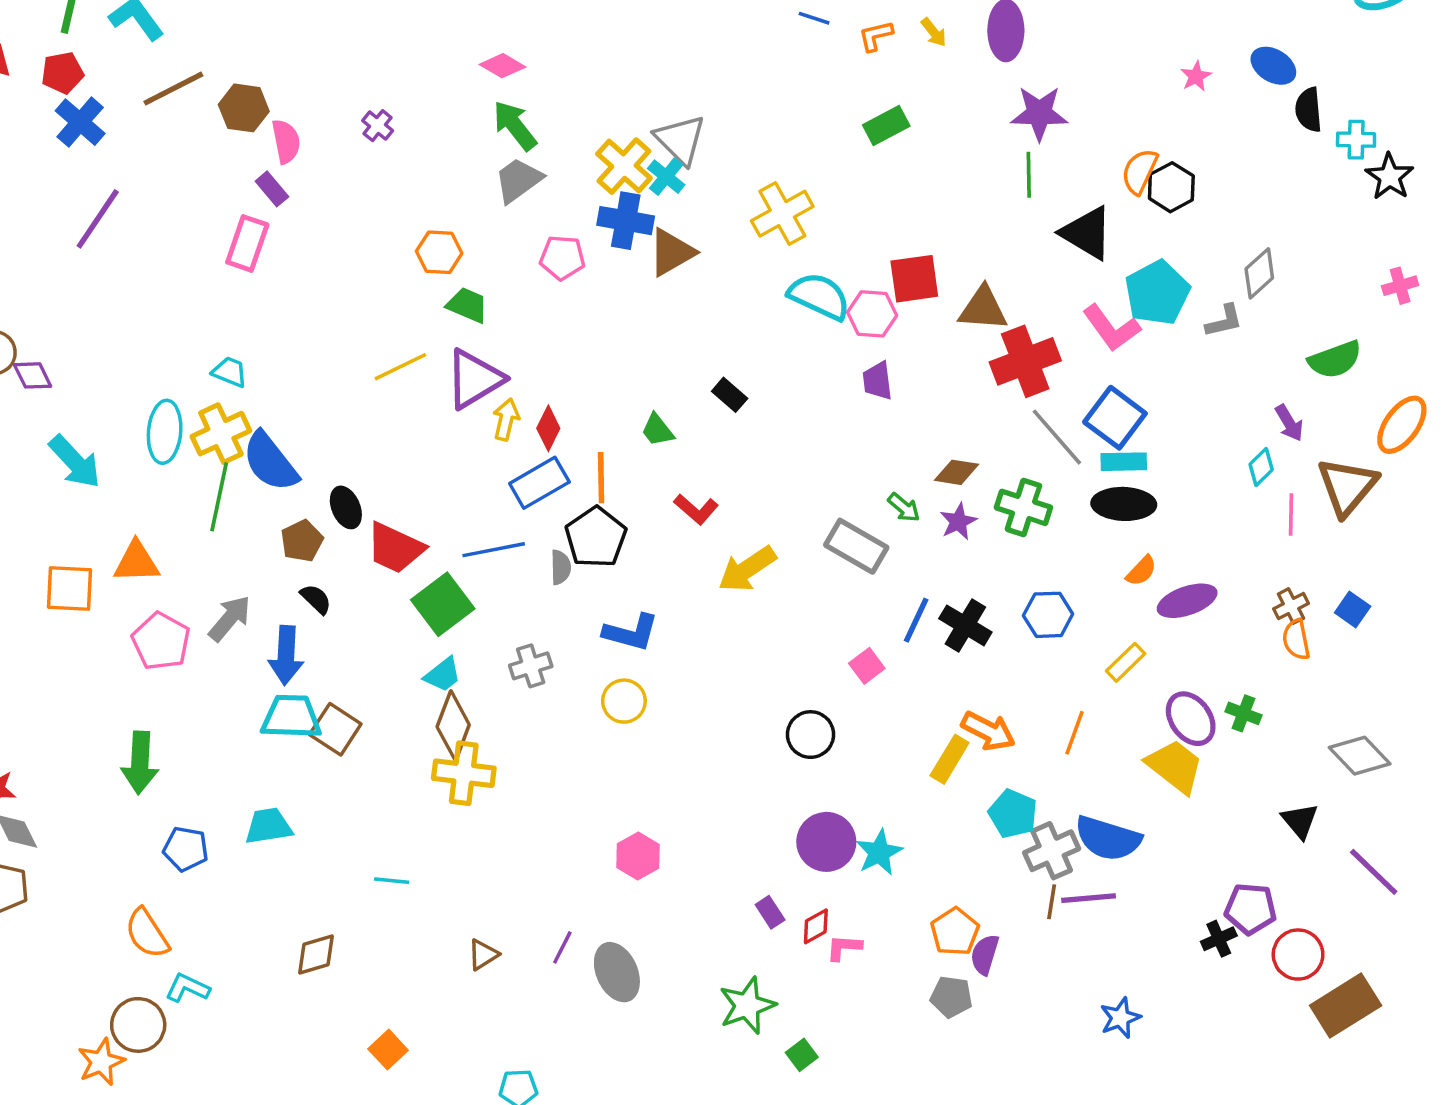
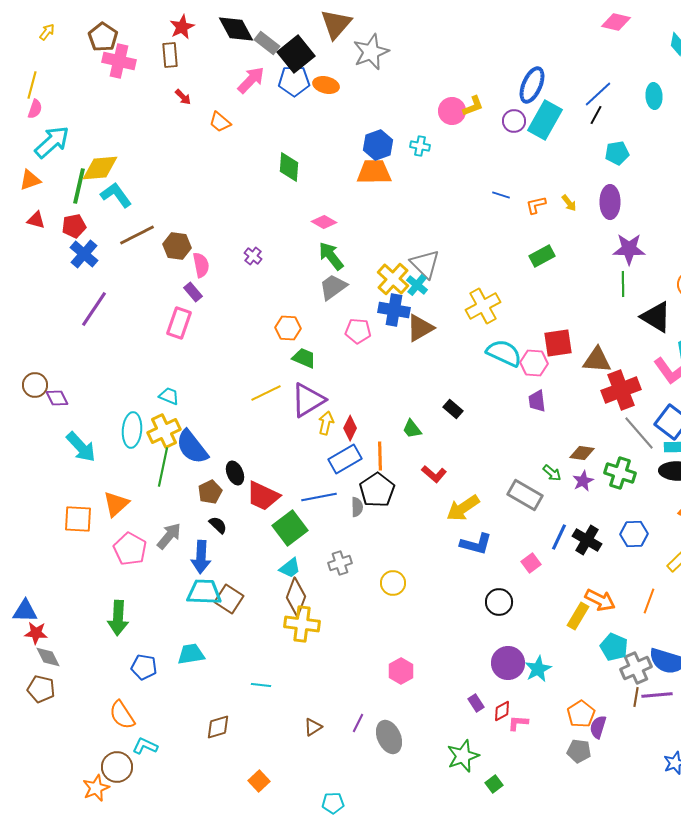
orange triangle: (136, 562) -> (116, 504), turned -40
blue L-shape: (631, 632) -> (476, 544), moved

